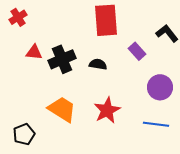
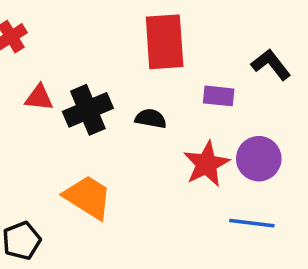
purple rectangle: (137, 51) -> (219, 96), turned -42
red star: (107, 110) -> (206, 164), moved

